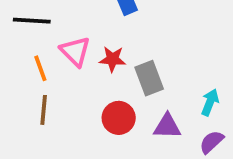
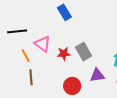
red star: (112, 59) -> (64, 54), moved
red circle: (119, 118) -> (72, 86), moved

